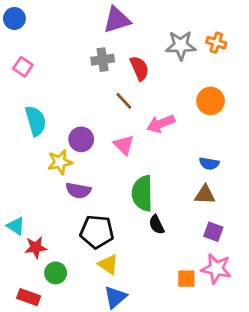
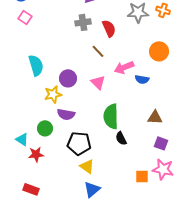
pink square: (23, 67) -> (25, 17), moved
blue semicircle: (209, 163) -> (142, 79), moved
green circle: (56, 273) -> (45, 128), moved

